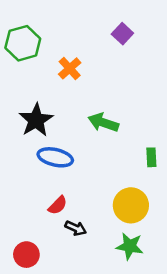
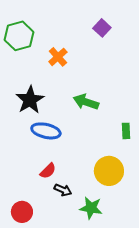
green star: (130, 246) -> (91, 208), moved

